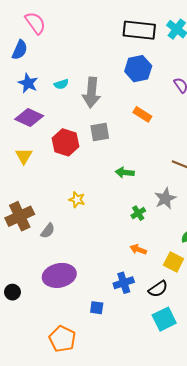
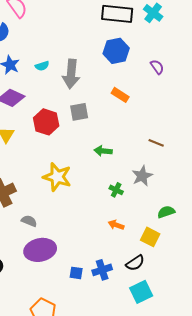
yellow star: (77, 200) -> (57, 177), size x1.8
green cross: (138, 213) -> (116, 190), turned -32
gray semicircle: (48, 231) -> (29, 221), moved, turned -105
blue cross: (124, 283) -> (102, 270), moved
blue square: (97, 308) -> (76, 273), moved

